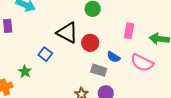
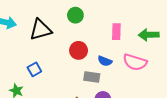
black triangle: (67, 33) -> (41, 30), moved, turned -35
blue square: (45, 54) -> (34, 69), turned 32

